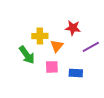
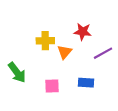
green arrow: (27, 55) -> (17, 72), moved
pink square: (52, 67) -> (52, 86), moved

